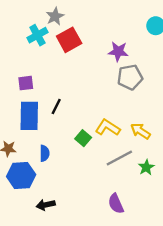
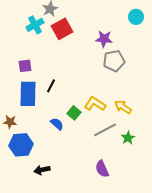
blue semicircle: (44, 153) -> (57, 124), moved, turned -48

